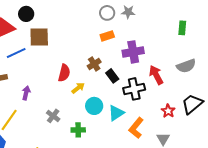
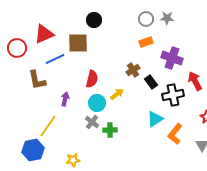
black circle: (26, 14) -> (94, 20), moved
purple cross: (133, 52) -> (172, 58), turned 30
red semicircle: (64, 73) -> (92, 79), moved
cyan circle: (94, 106) -> (97, 103), moved
green cross: (78, 130) -> (110, 130), moved

